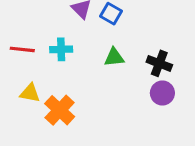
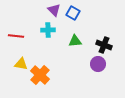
cyan cross: (61, 49) -> (48, 30), moved
purple circle: (162, 93) -> (98, 64), moved

